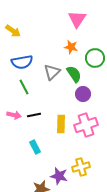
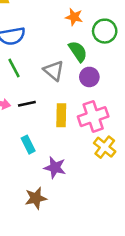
gray triangle: (52, 72) -> (54, 71), moved, turned -36
yellow cross: (81, 167) -> (105, 147), moved, turned -36
purple star: (59, 176) -> (55, 168), moved

